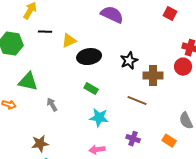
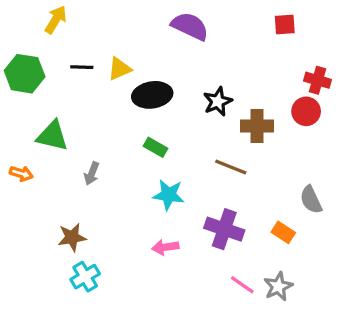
red square: (170, 14) -> (285, 25), turned -32
black line: (45, 32) -> (82, 67), moved
gray arrow: (52, 105) -> (92, 174), turned -128
purple cross: (133, 139) -> (224, 229), size x1.6

